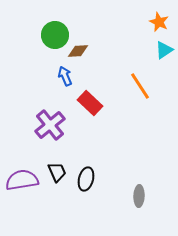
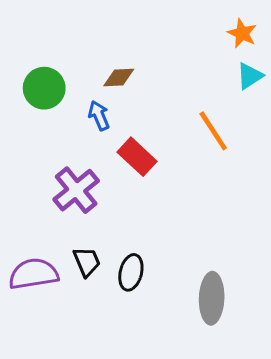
green circle: (55, 35) -> (44, 88), moved
gray ellipse: (139, 196) -> (212, 298), size x1.5

